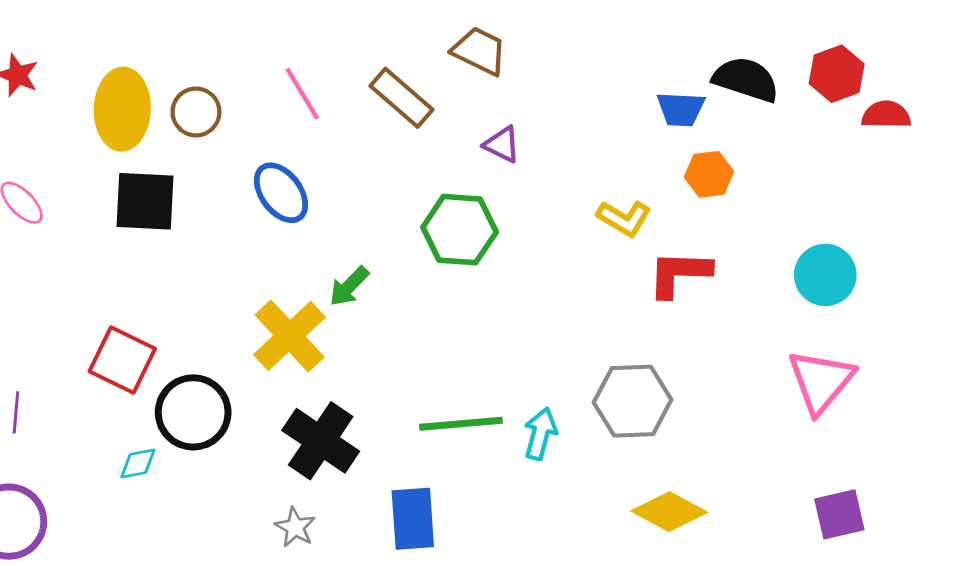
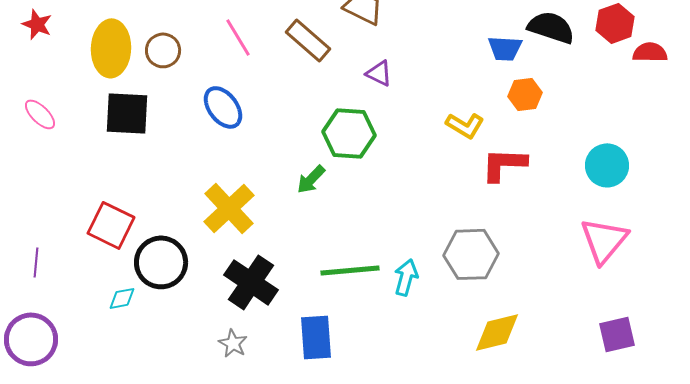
green arrow: (349, 286) -> (311, 179), moved
yellow diamond: (669, 512) -> (497, 332), turned -42

